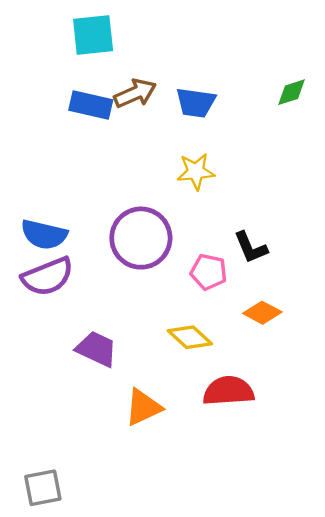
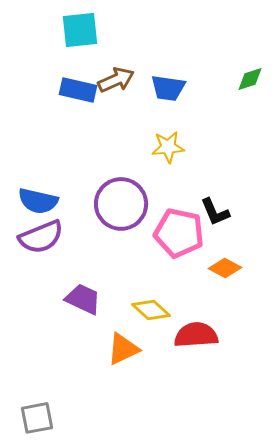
pink pentagon: (209, 272) -> (179, 233), size x1.6
yellow diamond: (190, 337) -> (151, 310), moved

